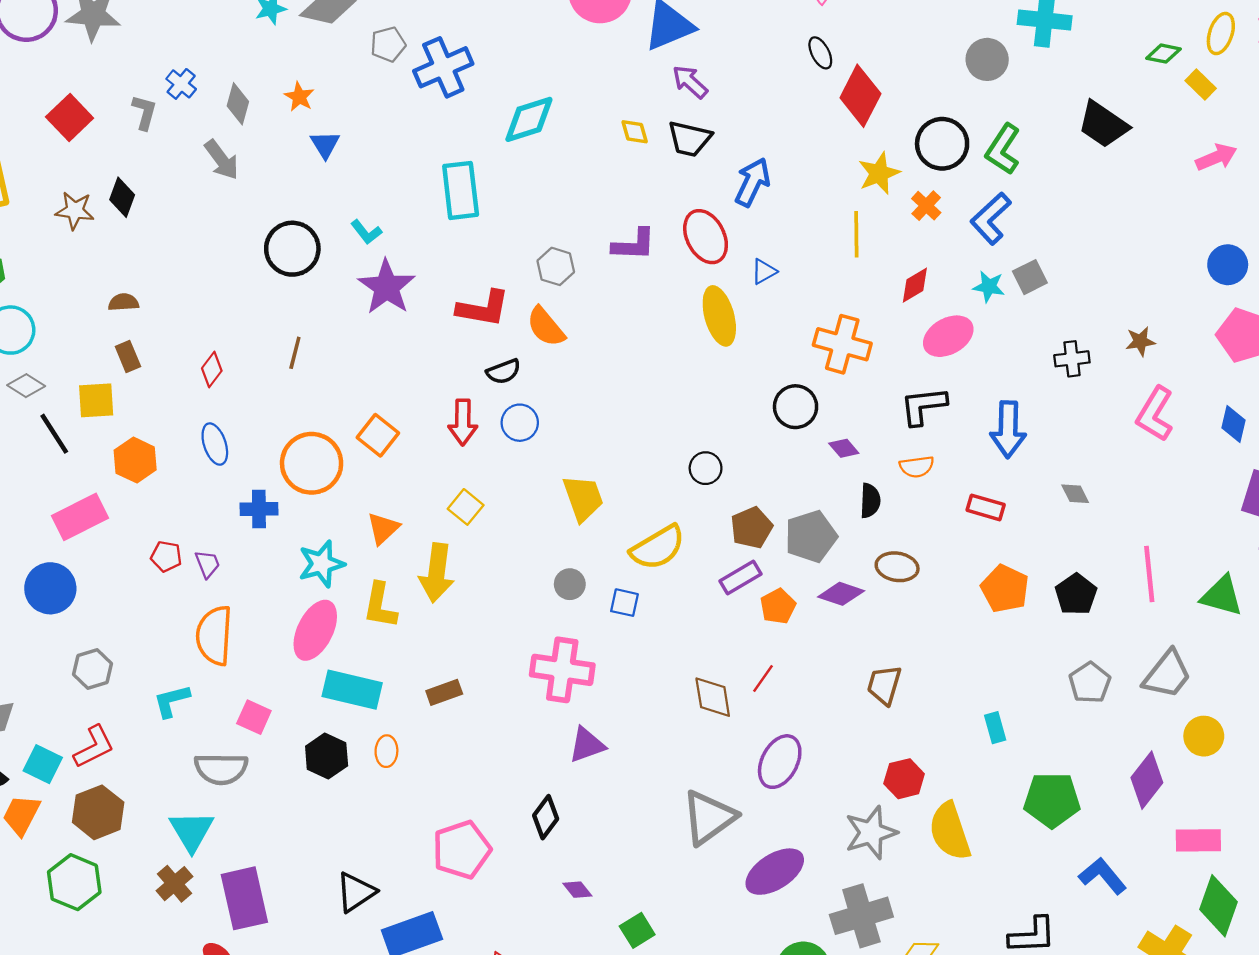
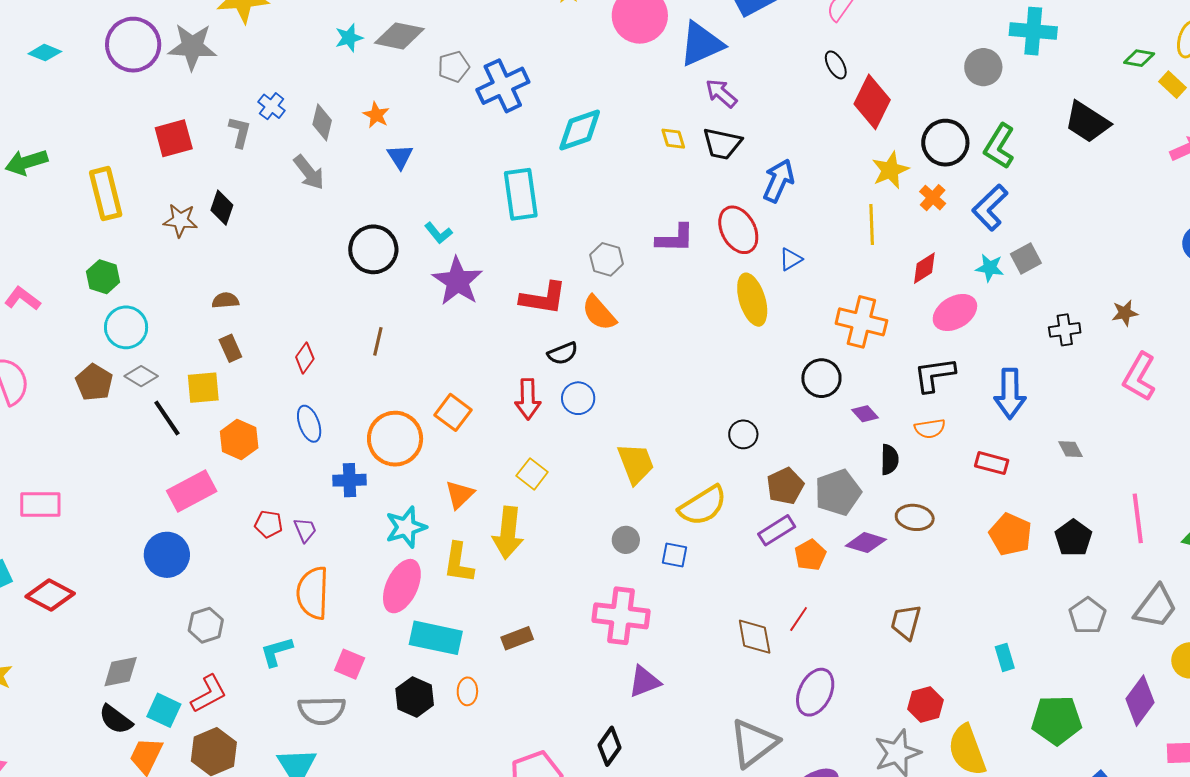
red square: (70, 118) -> (174, 138), turned 30

